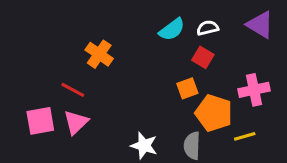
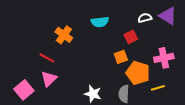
white semicircle: (208, 28) -> (145, 18), moved
cyan semicircle: (172, 29) -> (100, 22), moved, turned 30
red square: (203, 57) -> (131, 37), turned 32
pink square: (40, 121) -> (24, 90), moved, turned -30

